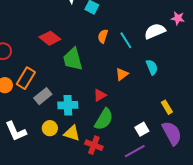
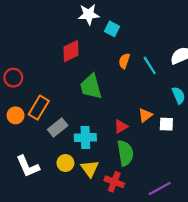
red diamond: (50, 38) -> (71, 51), moved, turned -65
orange triangle: (122, 74) -> (145, 115), moved
green semicircle: (104, 119) -> (125, 153), turned -40
white square: (142, 129) -> (166, 124), moved, turned 32
yellow triangle: (72, 133) -> (90, 169), turned 36

